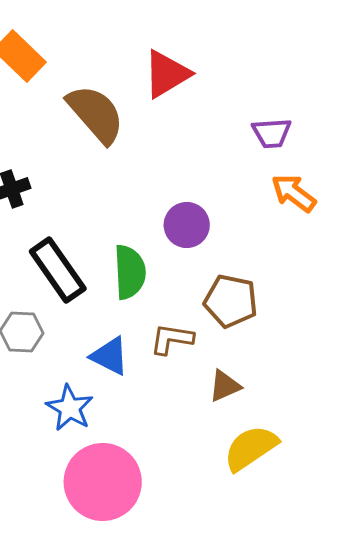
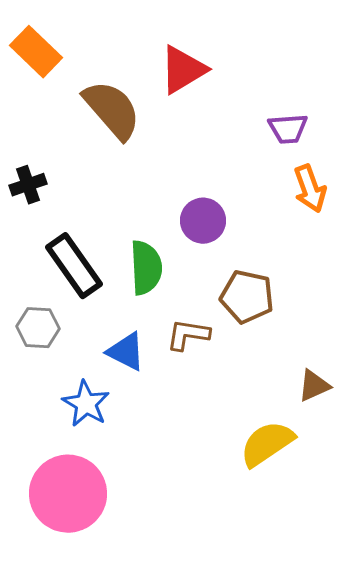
orange arrow: (294, 193) -> (310, 189), turned -147
brown triangle: (225, 386) -> (314, 386), moved
pink circle: (103, 482) -> (68, 494), moved

